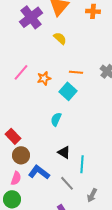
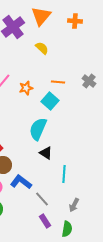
cyan semicircle: (56, 119) -> (38, 129), size x1.6
black triangle: (64, 152) -> (46, 153), moved
gray line: (67, 183) -> (42, 199), moved

